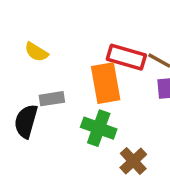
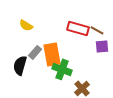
orange rectangle: (106, 83) -> (52, 54), moved
gray rectangle: (52, 99) -> (35, 52), turned -40

